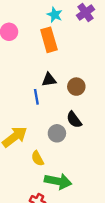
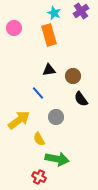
blue line: (36, 97) -> (38, 93), moved, turned -32
black semicircle: (74, 120) -> (81, 99), moved

